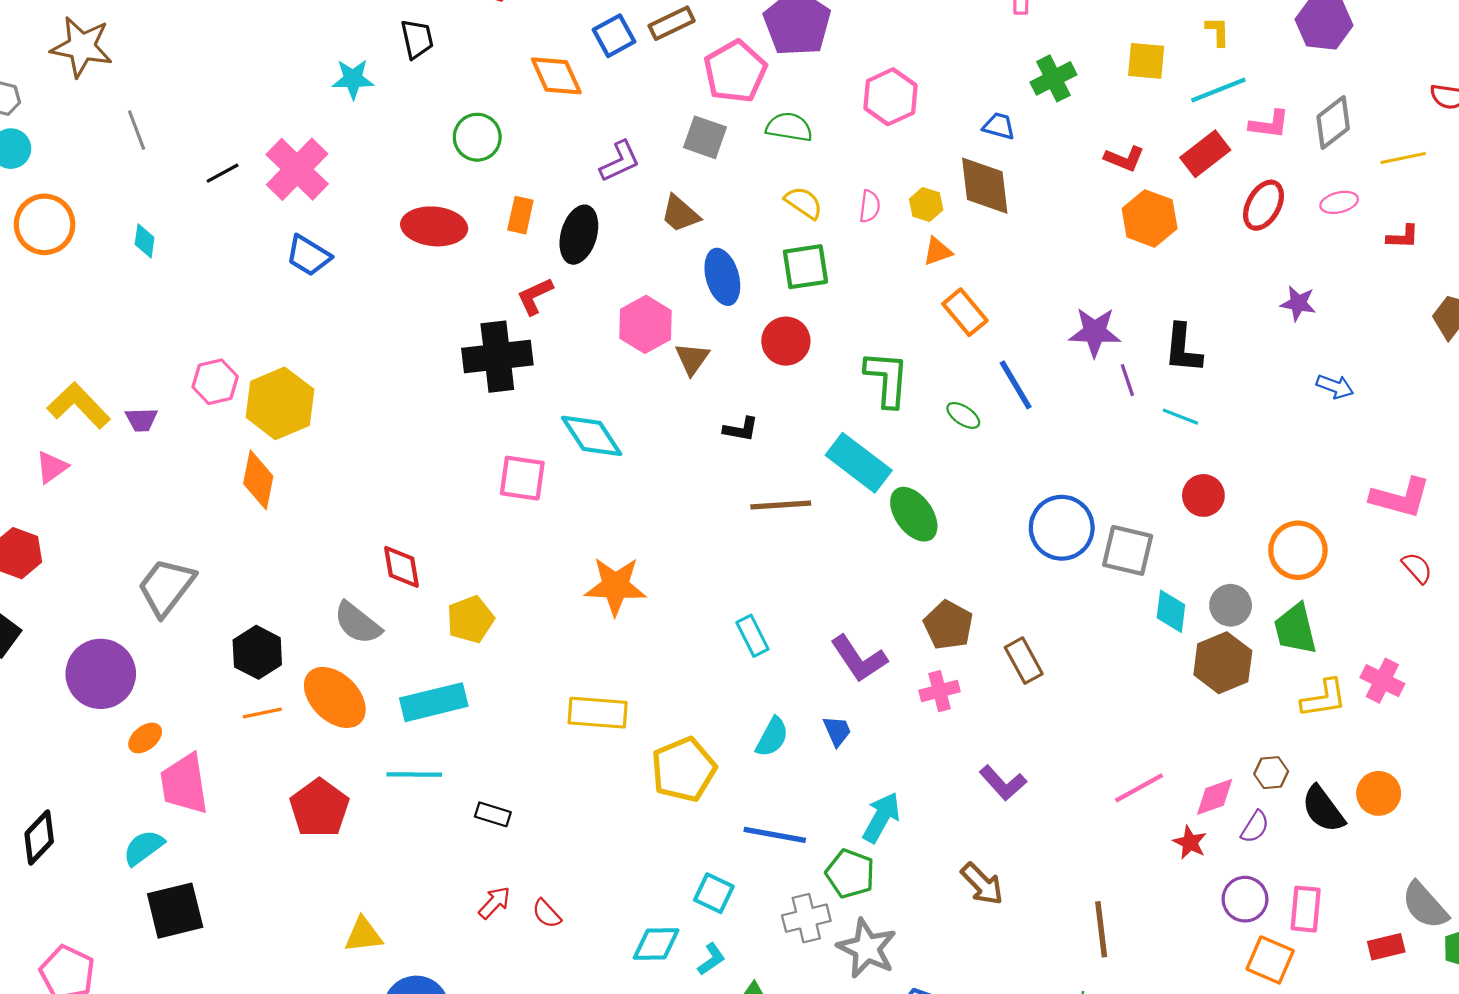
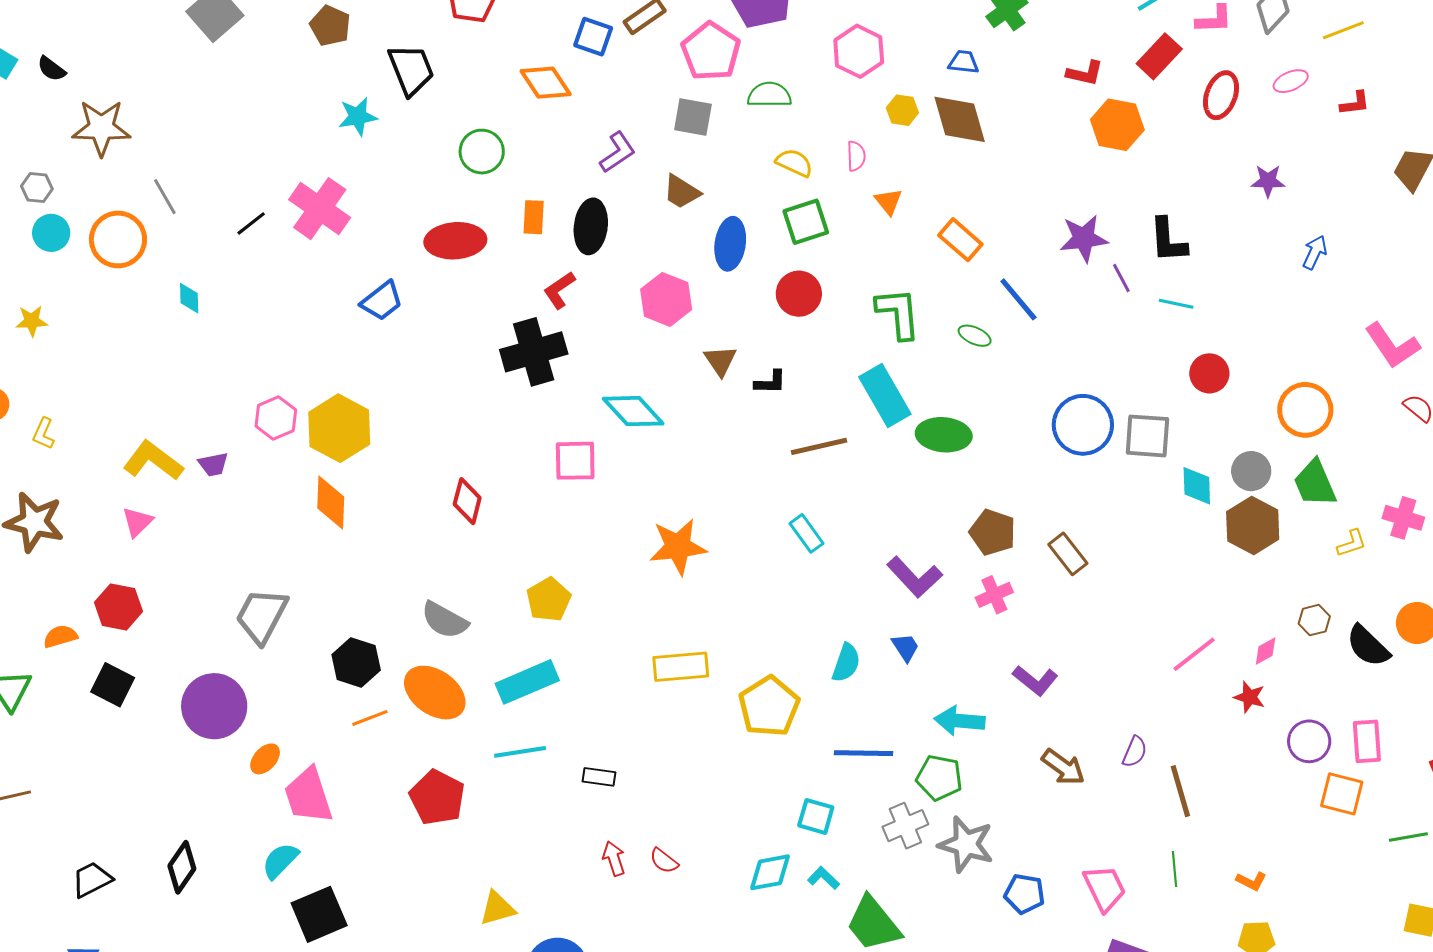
blue square: (614, 36) -> (593, 37), turned -33
black trapezoid: (417, 39) -> (411, 70), size x1.4
yellow hexagon: (926, 204) -> (902, 110), moved
orange circle: (45, 224) -> (118, 239), moved
orange triangle: (938, 251) -> (889, 201), moved, turned -40
blue trapezoid: (308, 256) -> (382, 301), moved, turned -60
blue ellipse: (722, 277) -> (730, 244), turned 33
brown triangle: (692, 359) -> (720, 361), moved
blue arrow: (1335, 387) -> (1315, 252), turned -76
cyan rectangle: (859, 463) -> (885, 395), turned 32
pink L-shape: (1400, 498) -> (1392, 345), turned 50
green ellipse: (914, 514) -> (944, 435), turned -40
red diamond: (401, 567) -> (467, 501), moved, turned 33
cyan rectangle: (752, 636) -> (806, 533), moved
yellow L-shape: (1324, 698) -> (1352, 543), size x0.7
purple L-shape: (1003, 783) -> (1035, 680), moved
pink diamond: (1215, 797) -> (1266, 651), size x0.7
cyan arrow: (881, 817) -> (960, 721), turned -105
purple semicircle: (1255, 827) -> (1135, 752), moved
red arrow: (494, 903) -> (614, 859), turned -52
cyan L-shape: (711, 959) -> (824, 878), turned -92

